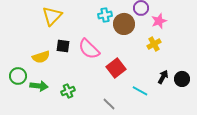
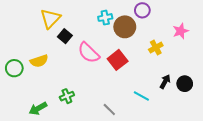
pink star: (159, 21) -> (181, 31), moved
black square: (63, 46) -> (65, 36), moved, turned 32
red square: (116, 68) -> (118, 60), moved
green circle: (18, 76) -> (14, 68), moved
green arrow: (39, 86) -> (38, 108), moved, turned 144

